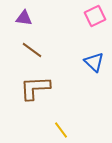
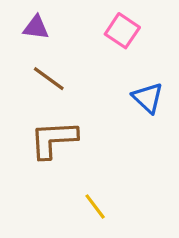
pink square: (95, 16) -> (122, 31), moved, turned -30

